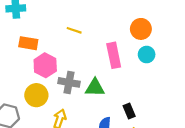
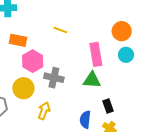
green triangle: (95, 88) -> (92, 80), moved

